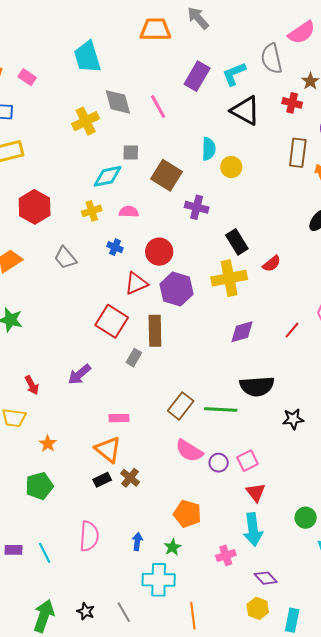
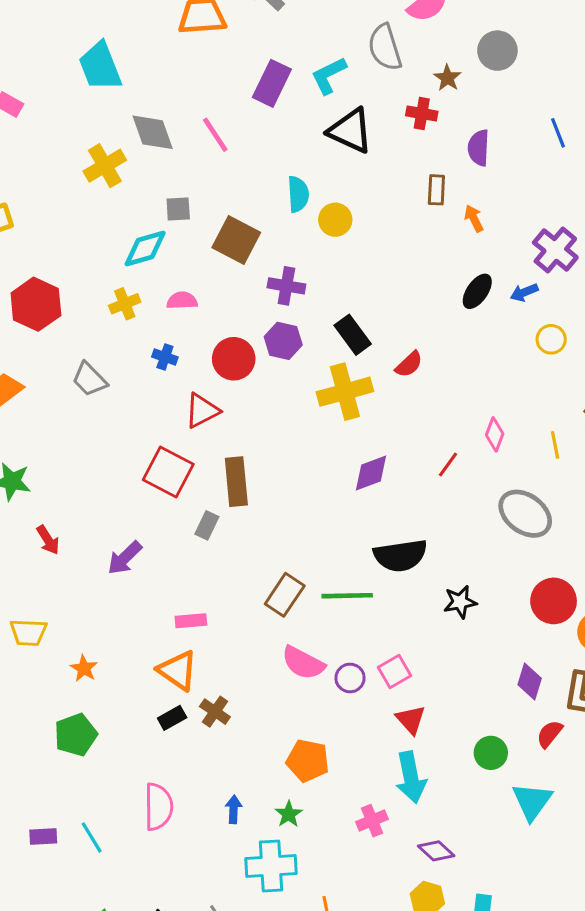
brown rectangle: (298, 153) -> (436, 190), size x0.7
purple hexagon: (177, 289) -> (283, 341), moved, size x0.7
red arrow: (32, 385) -> (48, 540), moved

